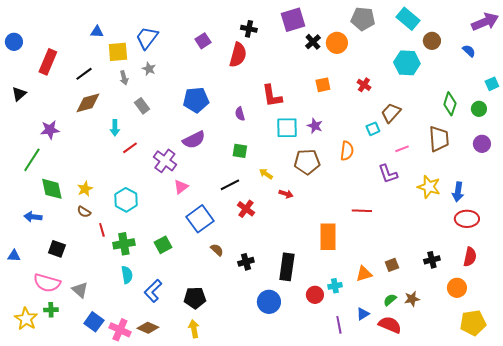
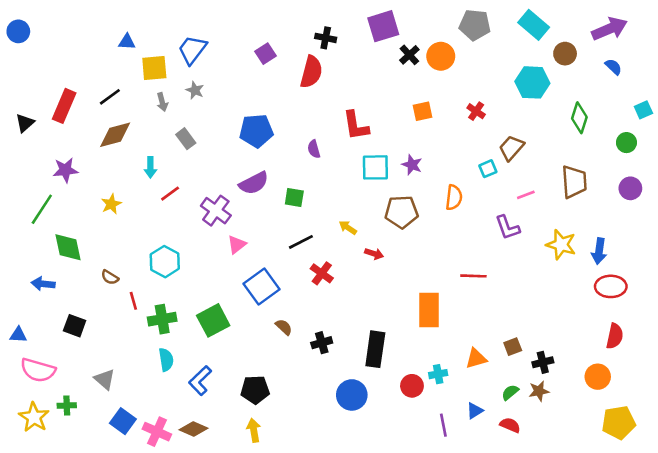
purple arrow: (485, 22) -> (609, 29), moved
blue circle: (14, 42) -> (18, 31), moved
red rectangle: (48, 62) -> (64, 106), moved
green diamond: (450, 104) -> (579, 118), moved
green square: (240, 151) -> (294, 197), moved
yellow star: (85, 189) -> (111, 204), moved
green square: (163, 245) -> (213, 320), size x1.4
black cross: (432, 260) -> (543, 362), moved
pink semicircle: (47, 283) -> (38, 370), moved
red semicircle: (390, 325) -> (510, 425), size x0.7

